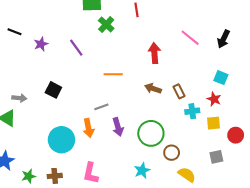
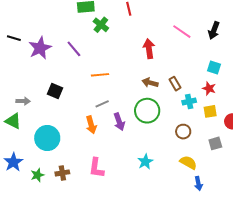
purple star: (41, 44) -> (40, 48), size x1.6
orange line: (113, 74) -> (100, 75), moved
green circle: (151, 133) -> (147, 111), moved
cyan circle: (61, 140) -> (47, 138), moved
brown circle: (172, 153) -> (183, 132), moved

